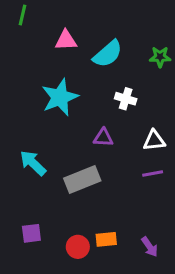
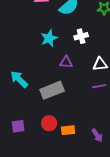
cyan star: (60, 97) -> (49, 38), moved, size x0.7
white cross: (126, 99) -> (81, 36), turned -32
red circle: (78, 247) -> (49, 123), moved

